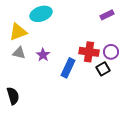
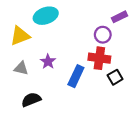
purple circle: (111, 52) -> (103, 35), moved
gray triangle: (19, 53) -> (21, 68), moved
black semicircle: (13, 96) -> (31, 100), moved, turned -96

